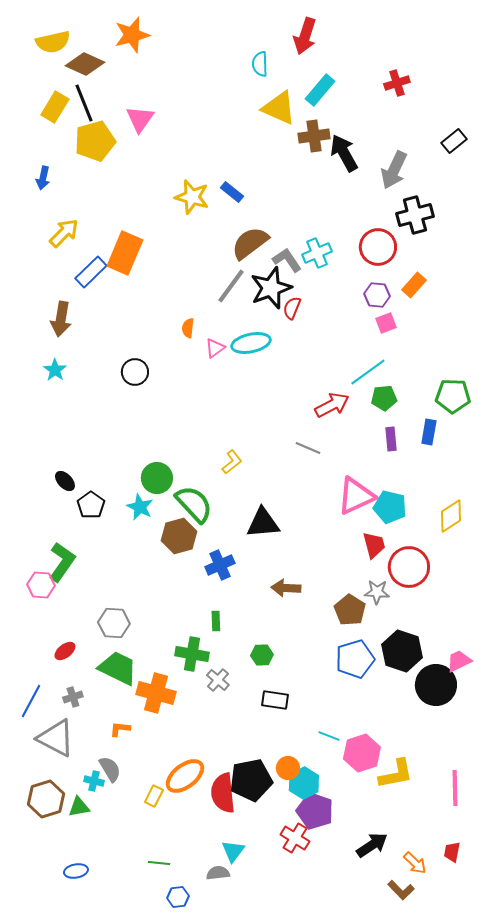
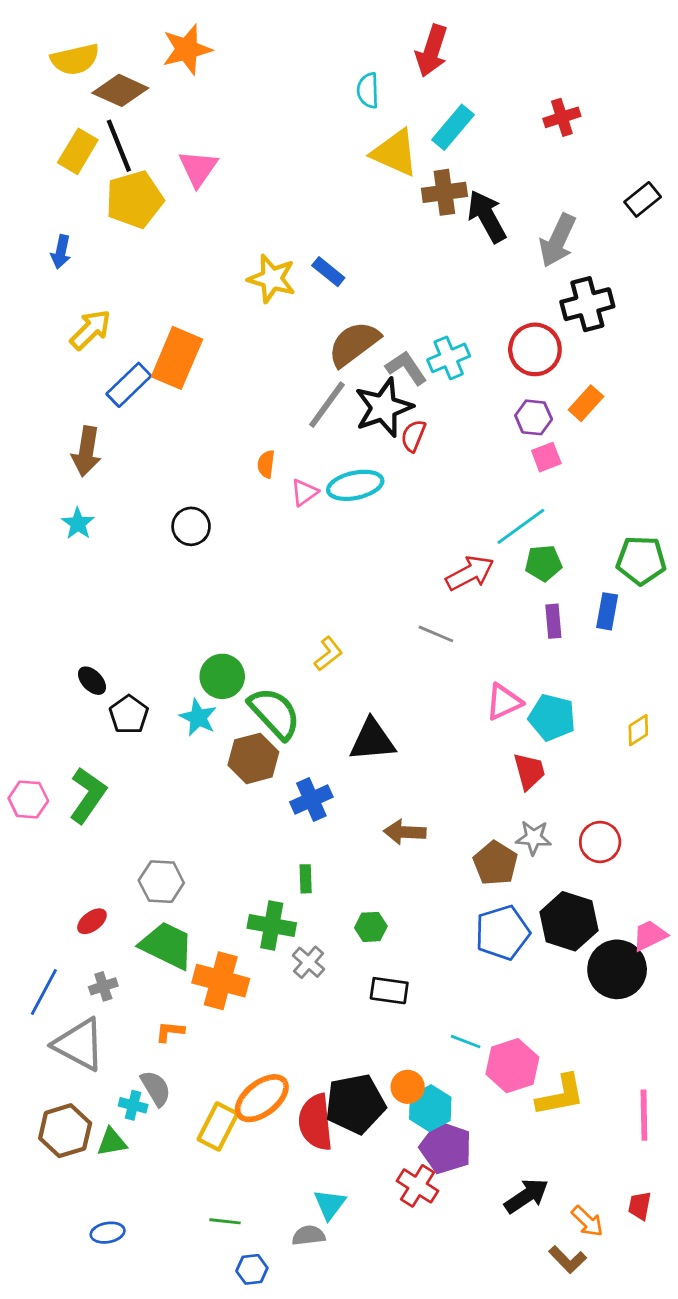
pink triangle: (356, 496) -> (504, 702), size x0.7
yellow diamond: (451, 516) -> (638, 730), size x0.7
red circle: (409, 567) -> (600, 842), moved, size x0.7
pink hexagon: (41, 585) -> (28, 800), moved
yellow rectangle: (154, 796) -> (218, 1126), size x1.5

